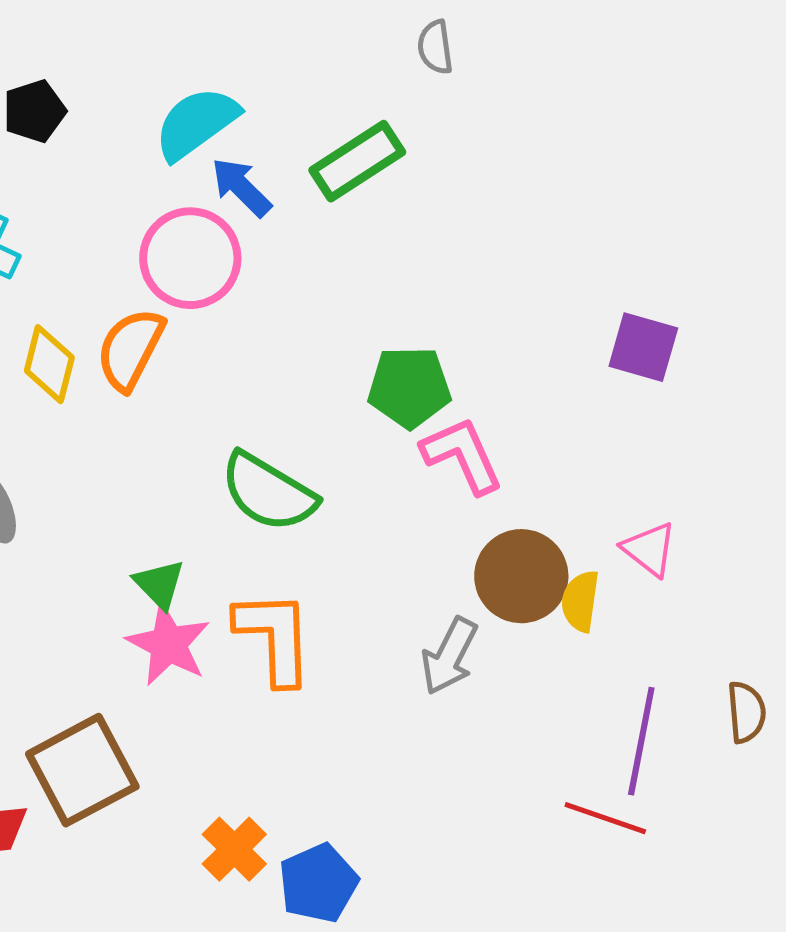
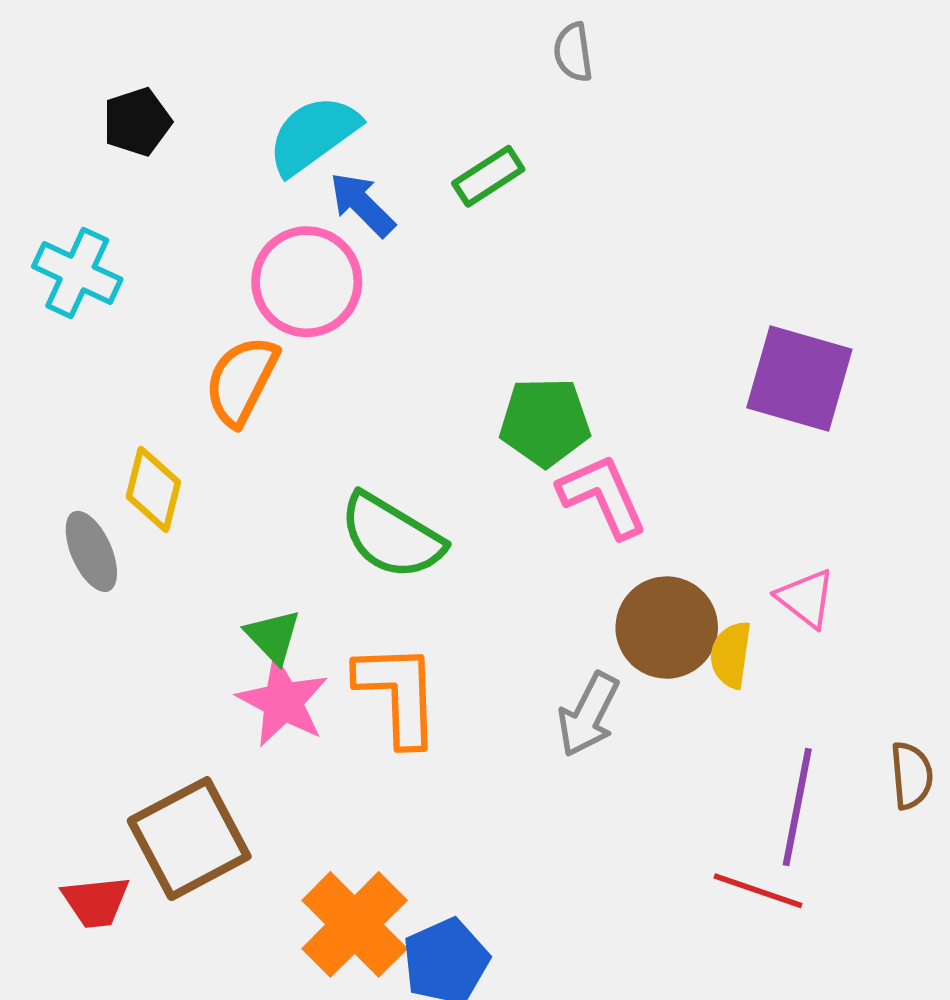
green rectangle: (357, 161) -> (488, 176), size x0.7
purple square: (643, 347) -> (799, 378), size x1.4
yellow diamond: (49, 364) -> (153, 489), moved
orange cross: (234, 849) -> (355, 924), size x1.5

